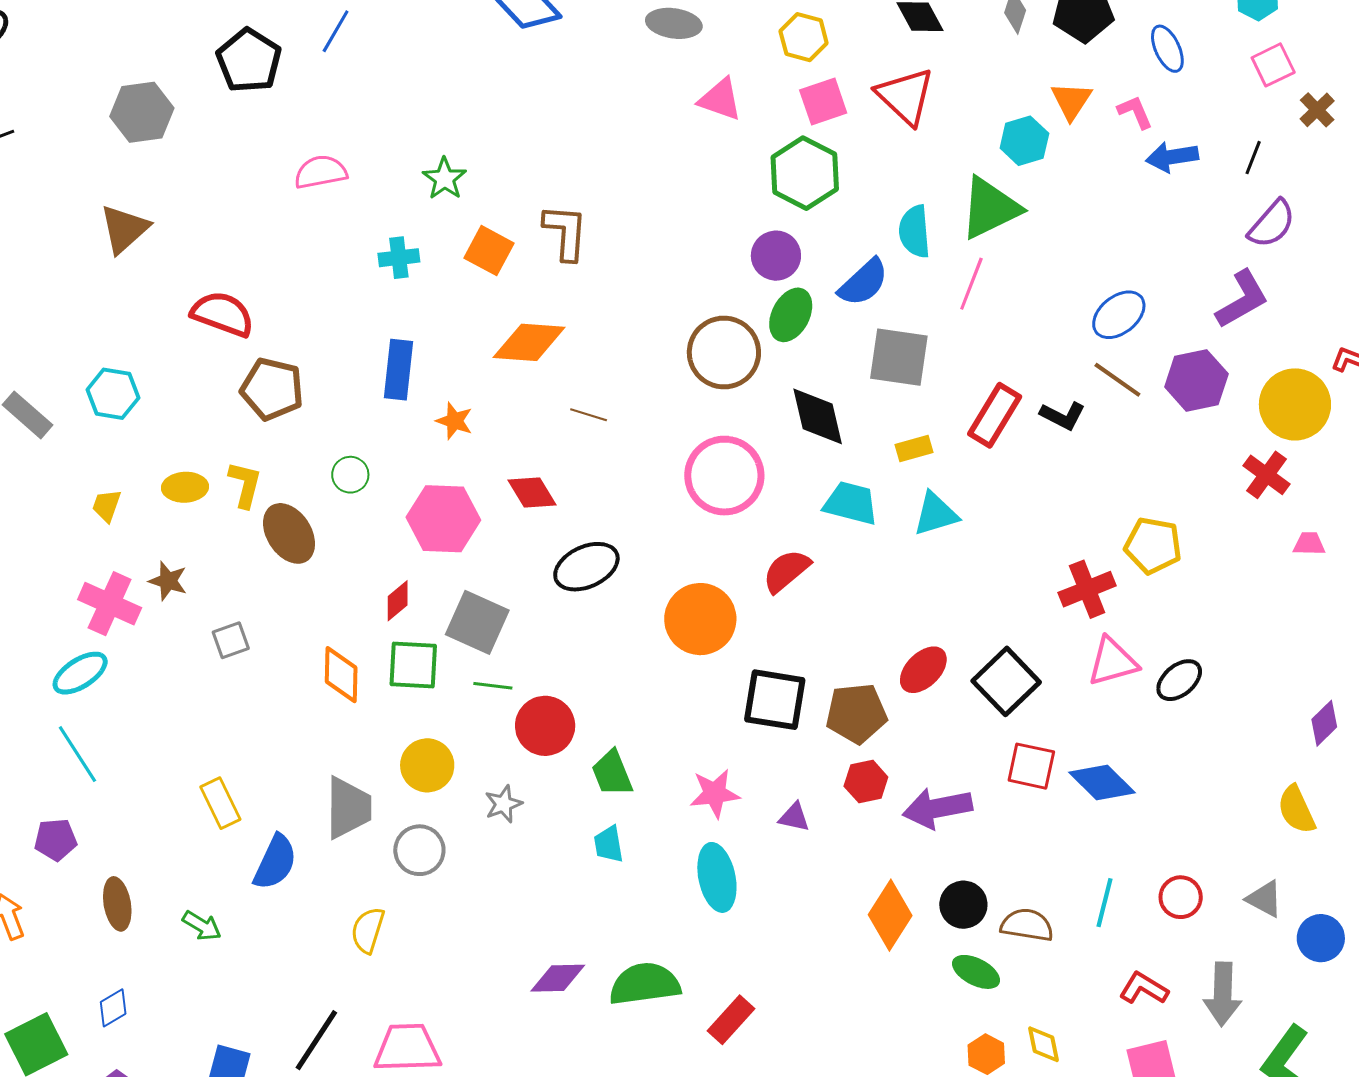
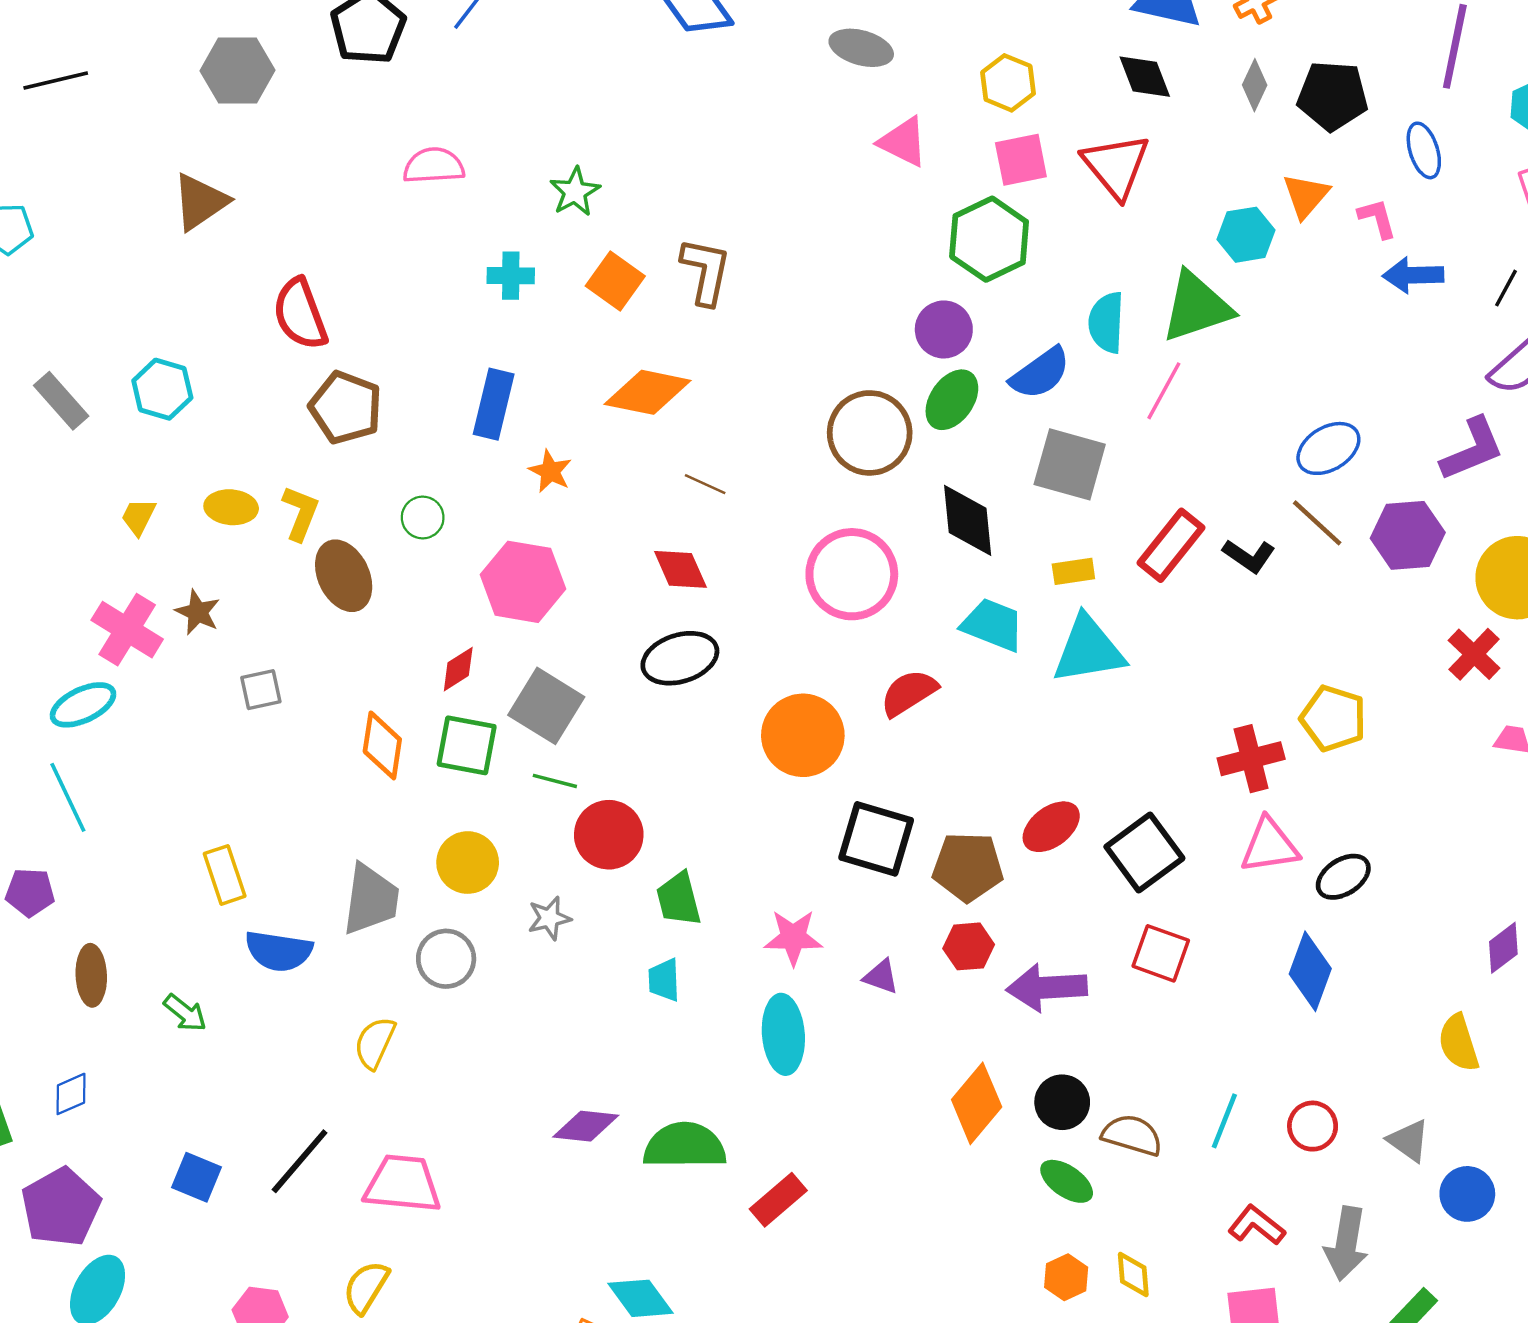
red semicircle: (223, 314) -> (300, 314), turned -138
red diamond: (532, 493) -> (680, 569), moved
cyan triangle: (936, 514) -> (1088, 650), size x1.4
blue diamond: (1102, 783) -> (1310, 971), moved, turned 58
blue semicircle: (275, 862) -> (279, 951), turned 66

